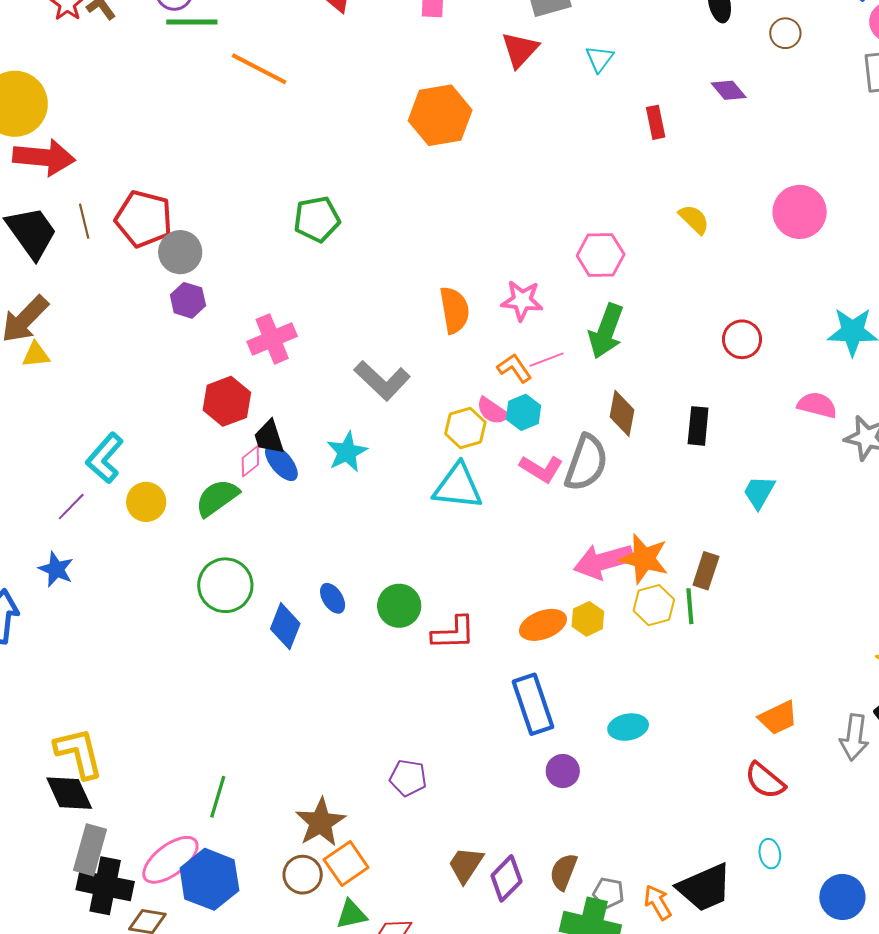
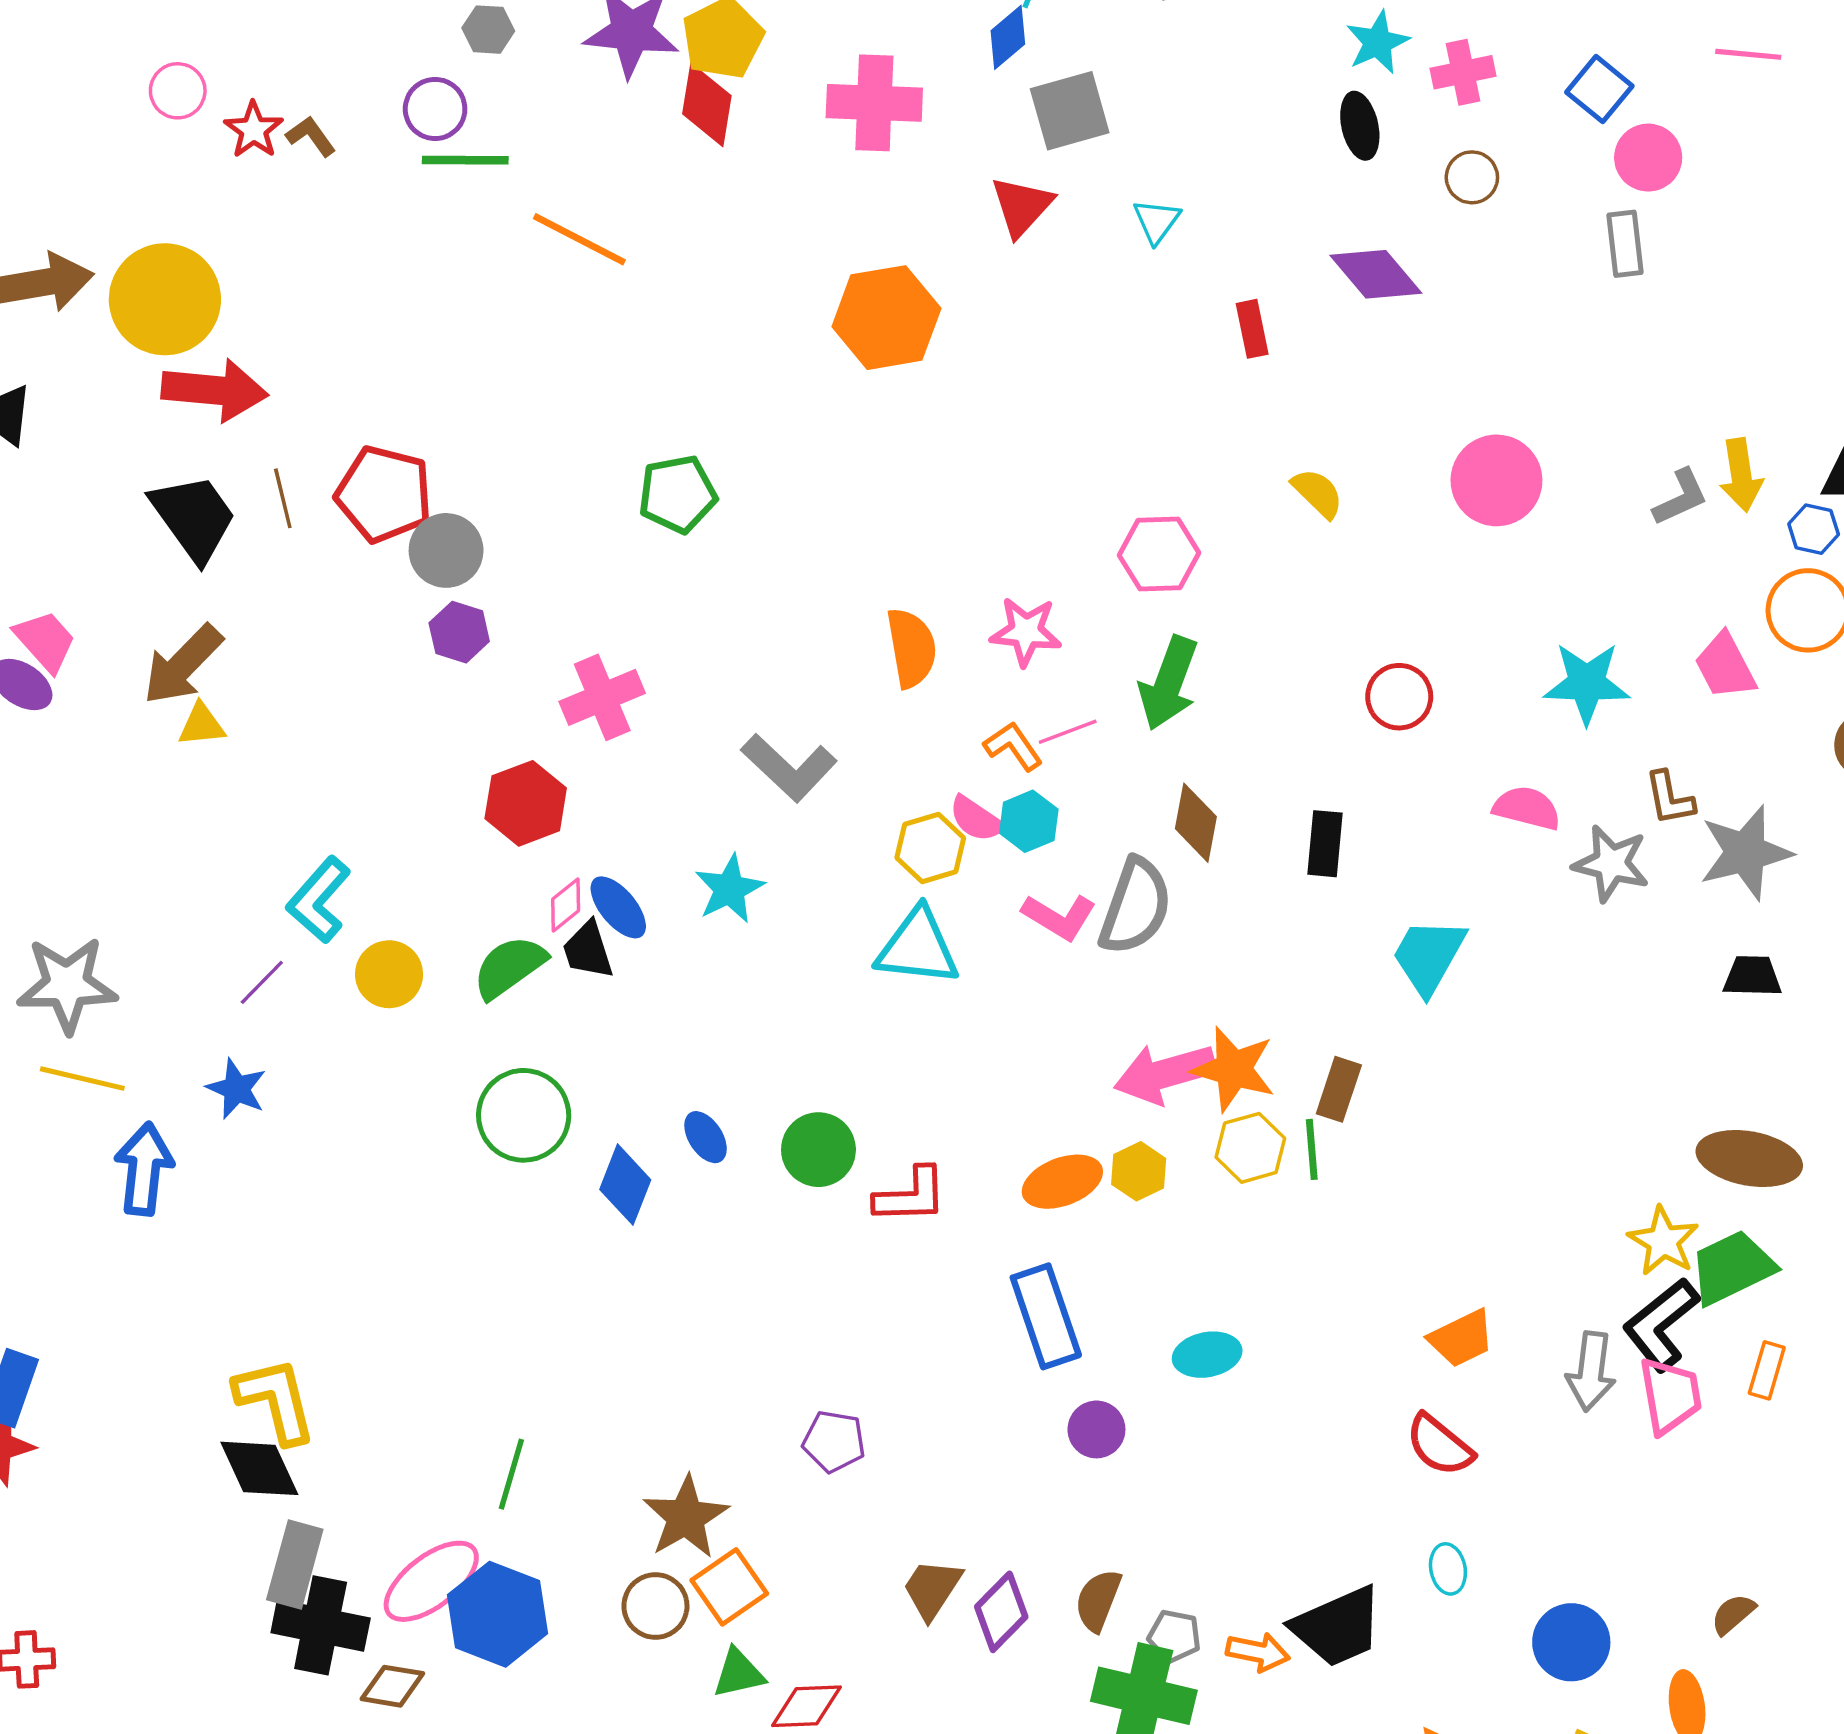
purple diamond: (729, 90) -> (1376, 274), size x1.5
black trapezoid: (269, 437) -> (588, 950), moved
cyan trapezoid: (759, 492) -> (1429, 956), size x1.4
orange arrow: (658, 902) -> (1258, 1652), turned 132

